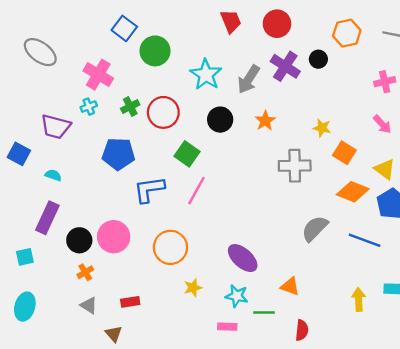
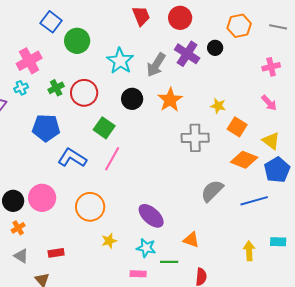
pink cross: (98, 75) -> (29, 61), turned 30
orange star: (265, 121) -> (170, 100), size x1.4
blue L-shape: (149, 189) -> (72, 158), turned 40
blue line: (365, 240) -> (254, 201), turned -36

